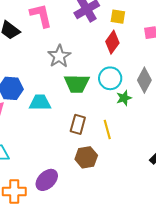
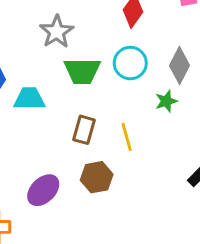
green star: (124, 98) -> (166, 101), moved
purple ellipse: (47, 180) -> (43, 190), moved

